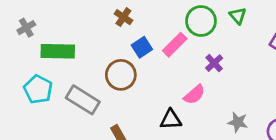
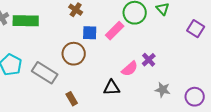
blue square: (142, 47) -> (90, 33), turned 35
green rectangle: (58, 51) -> (26, 21), moved
purple cross: (214, 63) -> (149, 60), moved

